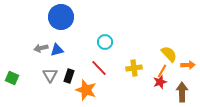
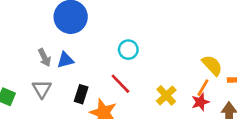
gray arrow: (41, 48) -> (44, 57), turned -104
yellow cross: (134, 68) -> (166, 95), moved, turned -35
gray triangle: (50, 75) -> (42, 89), moved

